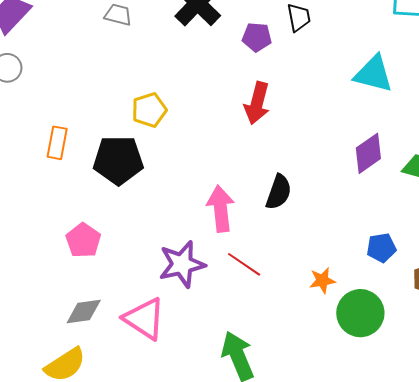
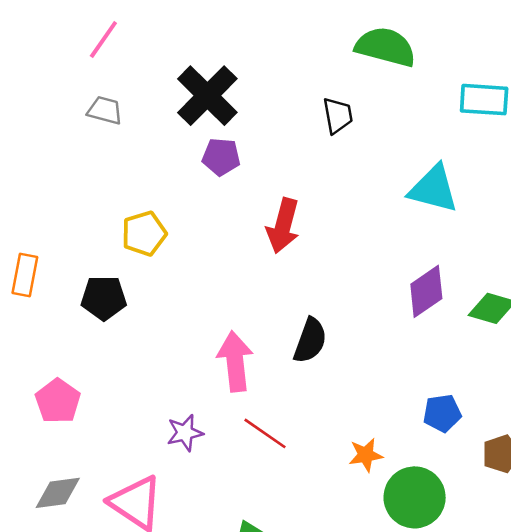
purple pentagon: (257, 37) -> (221, 157), moved
black pentagon: (118, 160) -> (104, 298), size x0.7
purple star: (182, 264) -> (185, 433), size x0.6

